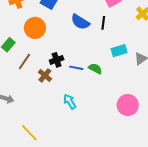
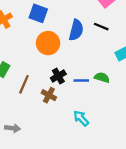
blue semicircle: (80, 22) -> (76, 30), turned -96
black line: (103, 23) -> (101, 27), turned -64
orange circle: (35, 28) -> (48, 43), moved

